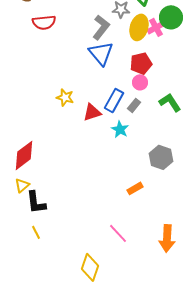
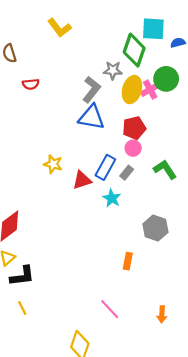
red semicircle: (44, 22) -> (31, 84), size x0.7
blue triangle: (101, 53) -> (91, 117), turned -40
orange rectangle: (135, 188) -> (128, 261), turned -49
black L-shape: (36, 202) -> (22, 276), turned -90
orange arrow: (167, 238) -> (162, 314), size x0.6

